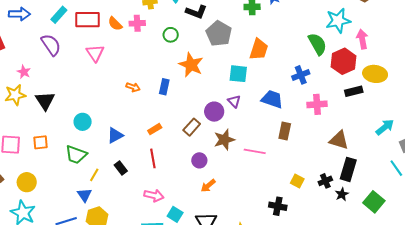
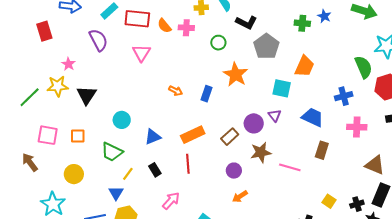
orange rectangle: (155, 129) -> (193, 135), size x1.6
yellow circle: (27, 182) -> (74, 174), moved
pink arrow: (154, 196) -> (171, 201), moved, turned -66

